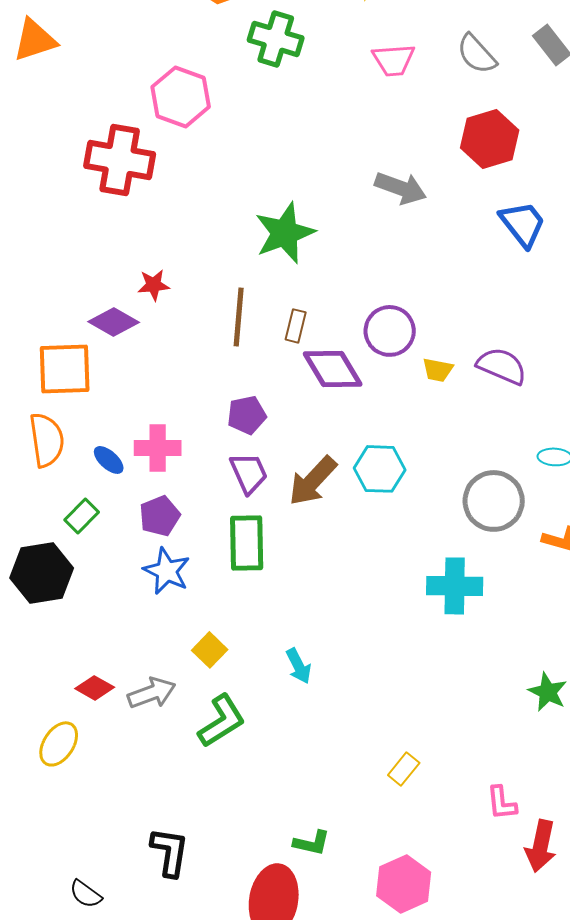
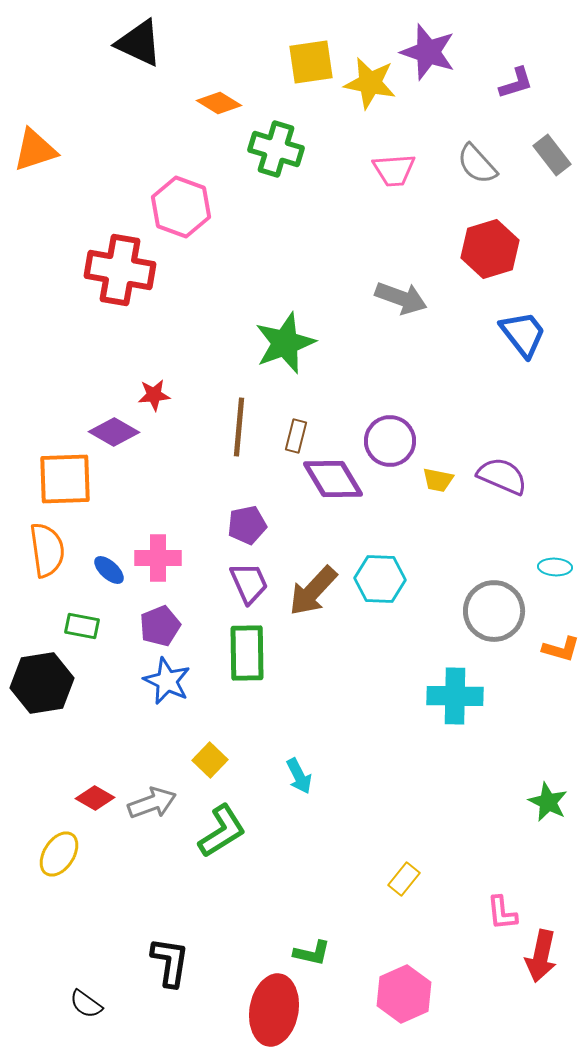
green rectangle: (82, 516) -> (82, 626), turned 56

